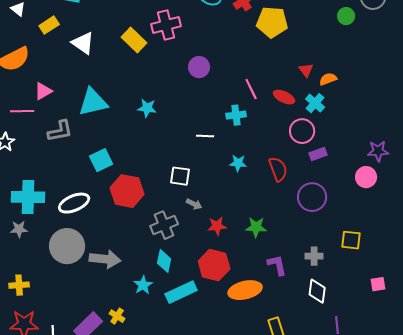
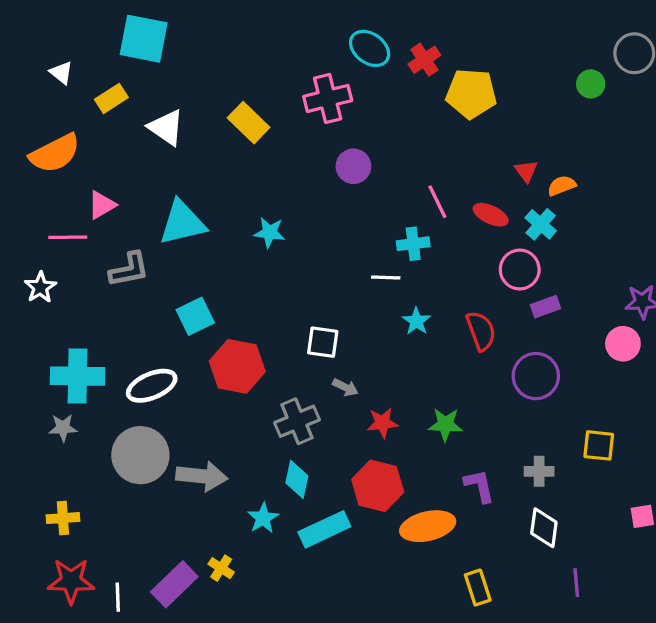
pink cross: (166, 25) -> (328, 98), moved
white line: (205, 136) -> (386, 278), moved
cyan star: (238, 163) -> (416, 321), turned 30

